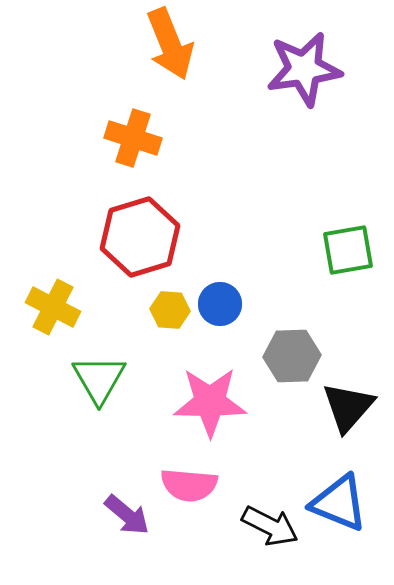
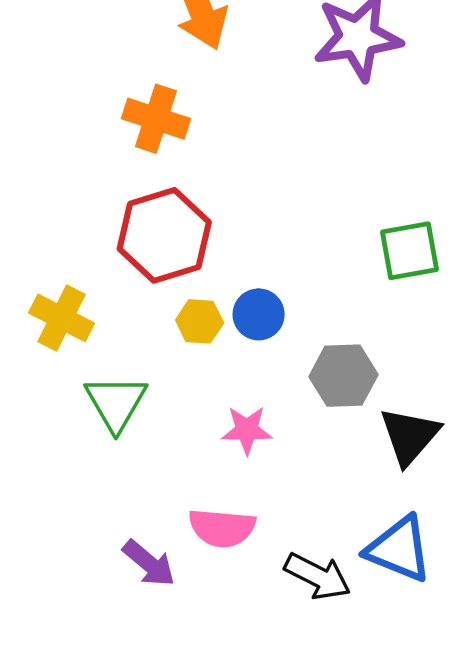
pink star: (210, 402) -> (247, 430), size x0.6

